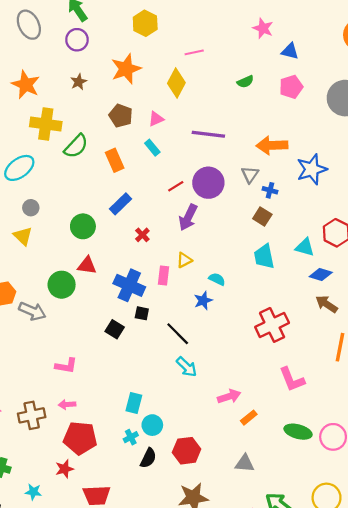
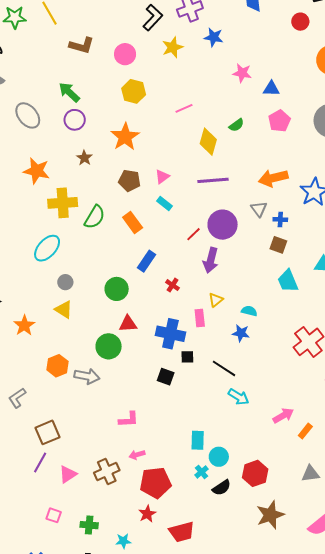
yellow diamond: (176, 83) -> (208, 142), moved
blue star: (203, 301) -> (241, 333), turned -30
black semicircle: (148, 458) -> (222, 488), turned 42

